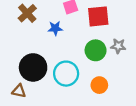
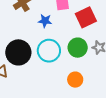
red square: (98, 16) -> (86, 17), turned -30
cyan circle: (66, 74) -> (49, 51), moved

